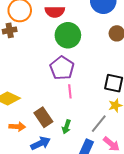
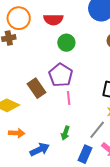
green circle: (68, 35) -> (66, 43), size x0.7
brown rectangle: (43, 117) -> (36, 88), moved

